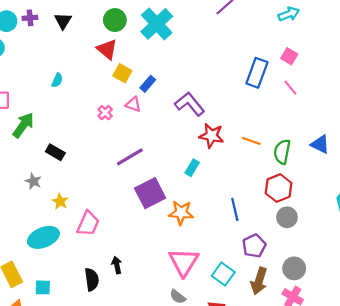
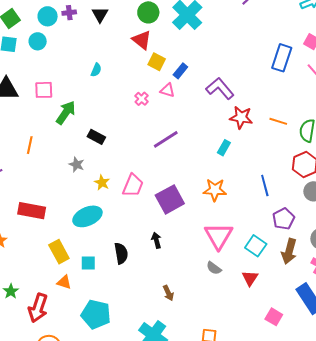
purple square: (150, 193) -> (170, 199), moved
pink trapezoid: (88, 224) -> (133, 185), moved
black semicircle: (92, 279) -> (121, 253), moved

